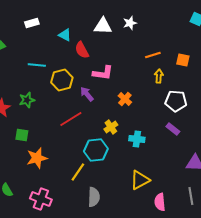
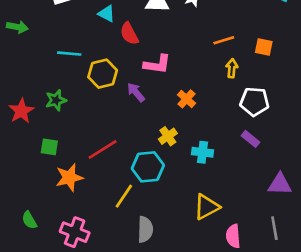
red line: (71, 119) -> (103, 150), moved

